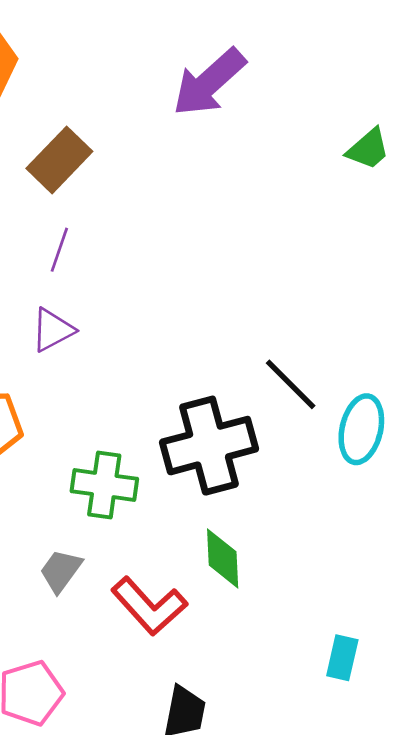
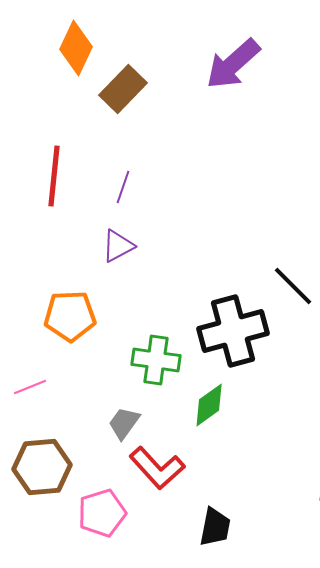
brown rectangle: (59, 160) -> (123, 89), moved
green diamond: (223, 558) -> (209, 405), moved, turned 57
red L-shape: (149, 606) -> (157, 468), moved

